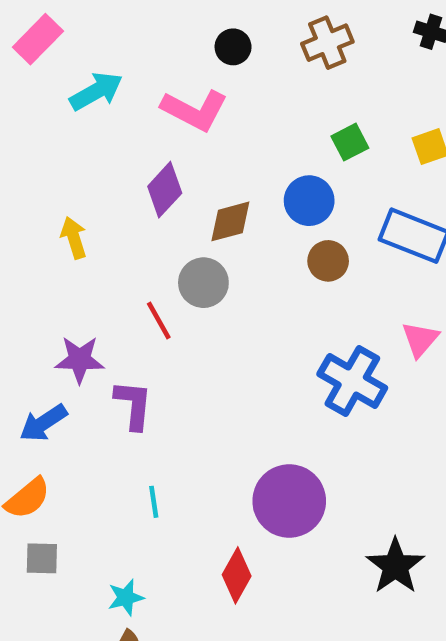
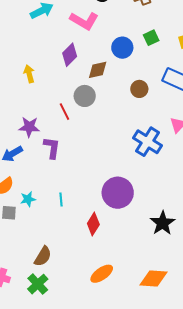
blue circle: (309, 201) -> (122, 48), moved
cyan line: (154, 502) -> (61, 200), moved
cyan star: (126, 598) -> (28, 199), moved

